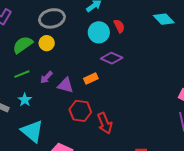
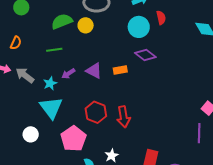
red semicircle: (119, 26) -> (161, 18), moved
purple arrow: (46, 77) -> (68, 74), moved
cyan star: (25, 100) -> (50, 83), moved
red hexagon: (80, 111) -> (96, 112), moved

